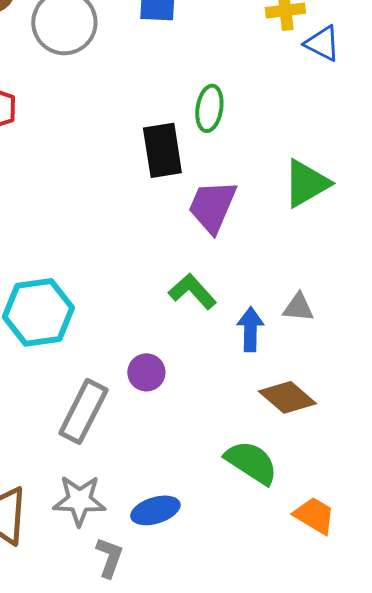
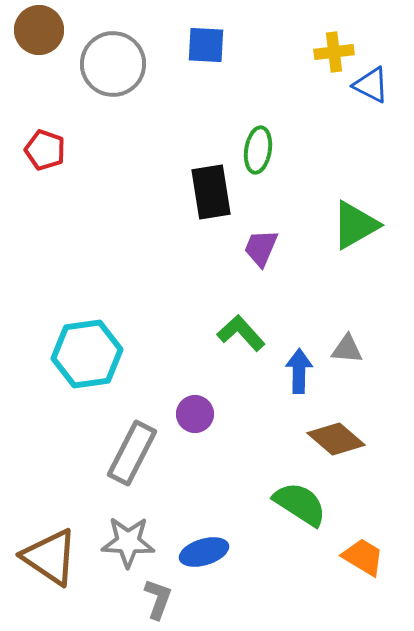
purple trapezoid: (212, 206) -> (261, 248), size x0.7

